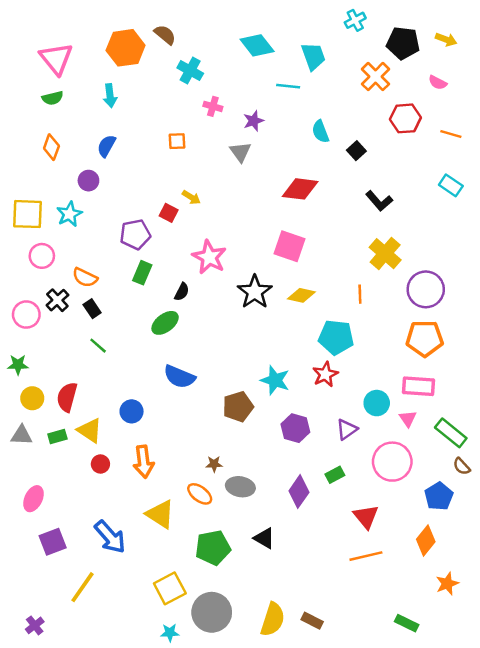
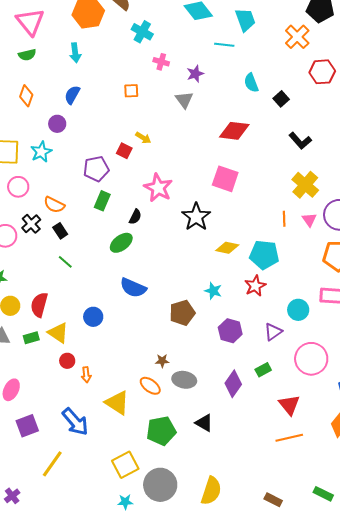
yellow diamond: (301, 295) -> (227, 248), moved
cyan star: (275, 380) -> (213, 291), size x0.7
pink triangle: (408, 419) -> (309, 220), moved
orange arrow: (144, 462) -> (86, 375), moved, size x0.6
brown rectangle: (312, 621) -> (273, 500), moved

